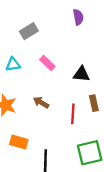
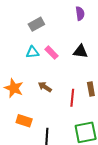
cyan triangle: (13, 64) -> (32, 52), moved
black triangle: (81, 74) -> (80, 51), moved

